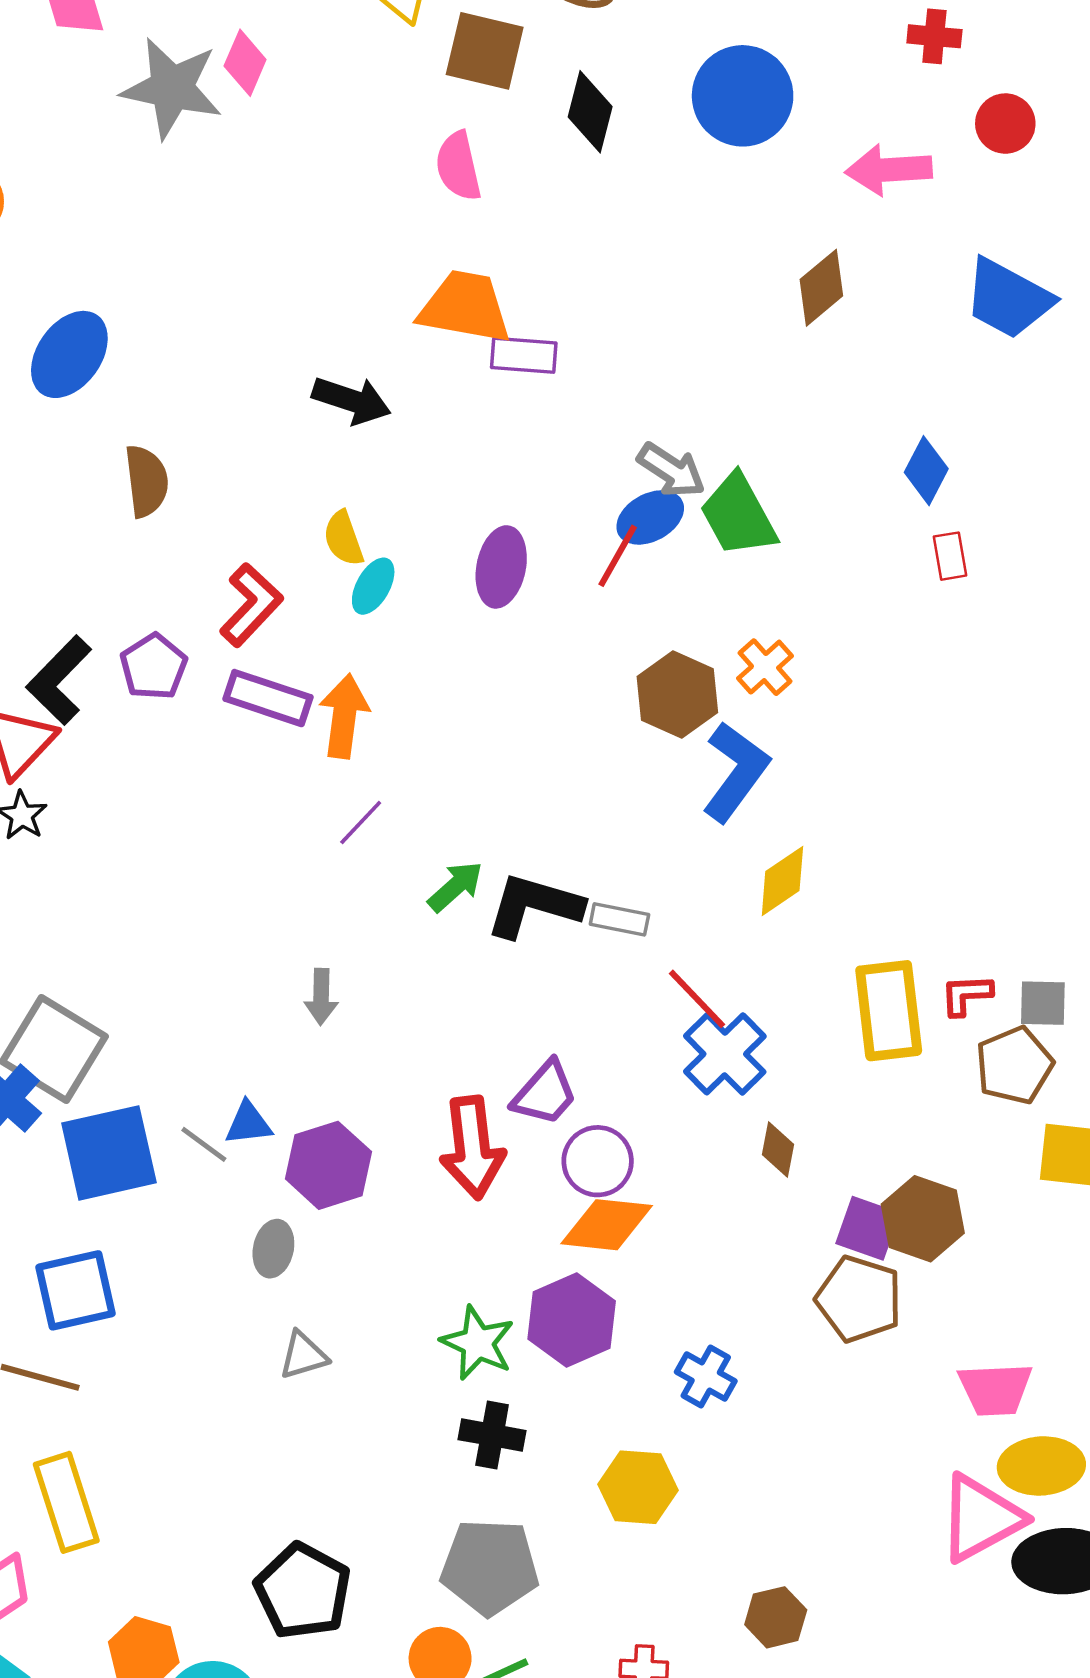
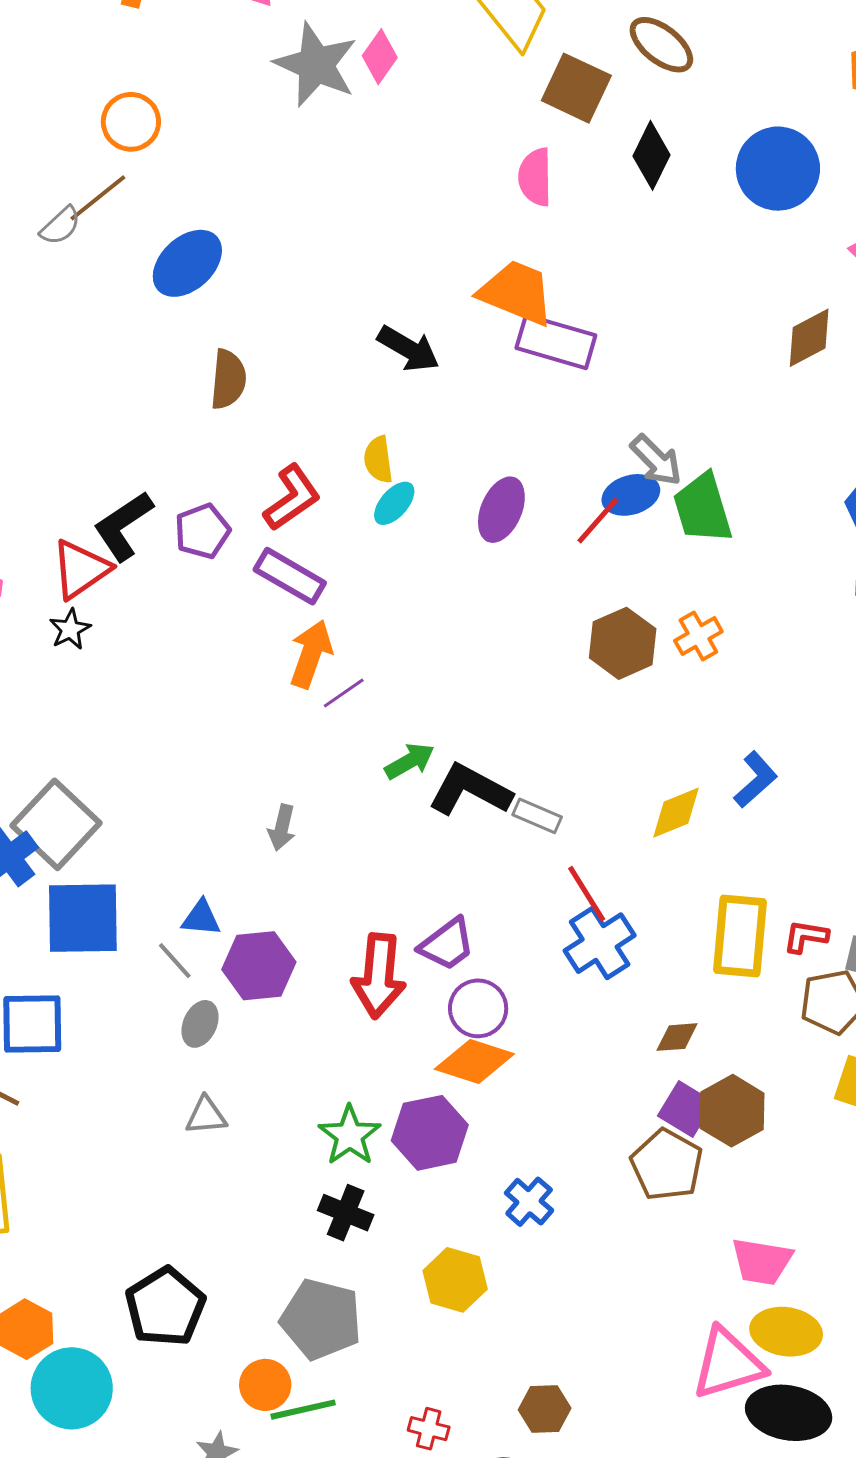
purple rectangle: (524, 355) -> (556, 342), size x1.4
orange arrow: (344, 716) -> (311, 654), moved
blue L-shape: (736, 772) -> (756, 780), moved, size x0.7
gray line: (204, 1144) -> (175, 961), moved
brown diamond: (778, 1150) -> (677, 1037), moved, turned 63

